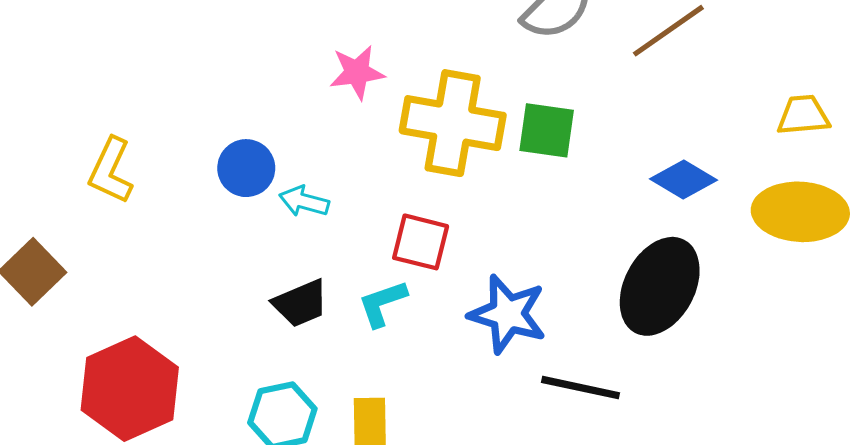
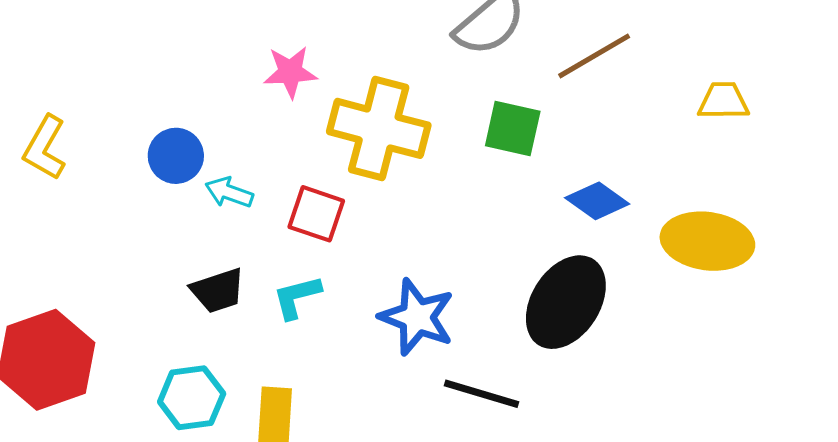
yellow trapezoid: (803, 115) -> (723, 101), moved
green square: (547, 130) -> (513, 128), moved
red square: (421, 242) -> (316, 214), moved

